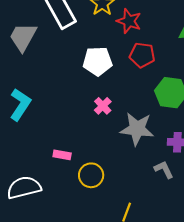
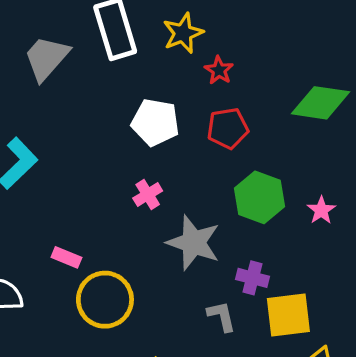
red star: (129, 21) -> (219, 70), size x0.7
red pentagon: (142, 55) -> (228, 128), turned -30
yellow circle: (91, 175) -> (105, 300), size x1.4

